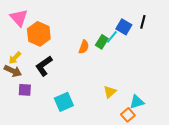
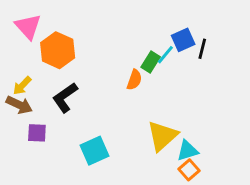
black line: (143, 22) -> (202, 49), moved
blue square: (124, 27) -> (183, 40), turned 35
orange semicircle: (84, 47) -> (134, 80), moved
yellow triangle: (110, 92) -> (162, 136), size x1.6
cyan triangle: (137, 102) -> (188, 151), moved

